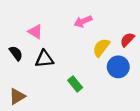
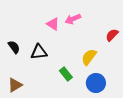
pink triangle: (35, 32) -> (53, 24), moved
yellow semicircle: (101, 48) -> (89, 57), moved
blue circle: (118, 67) -> (96, 83), moved

